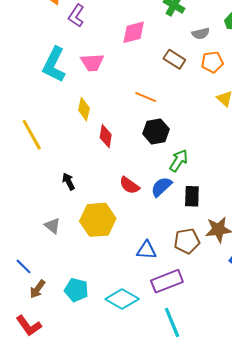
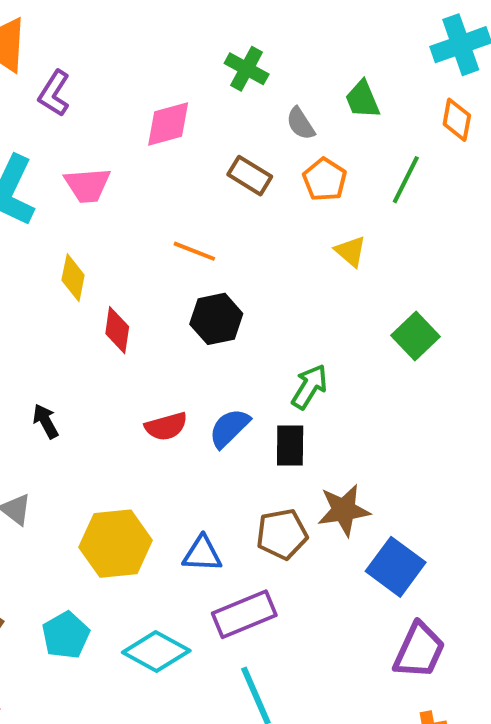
gray semicircle: (201, 33) -> (301, 123), turned 72
orange pentagon: (212, 62) -> (325, 179), turned -30
green arrow: (179, 161) -> (309, 387), moved
red semicircle: (129, 185) -> (166, 426), turned -50
yellow hexagon: (98, 220) -> (116, 544), moved
cyan pentagon: (76, 290) -> (66, 635), turned 30

